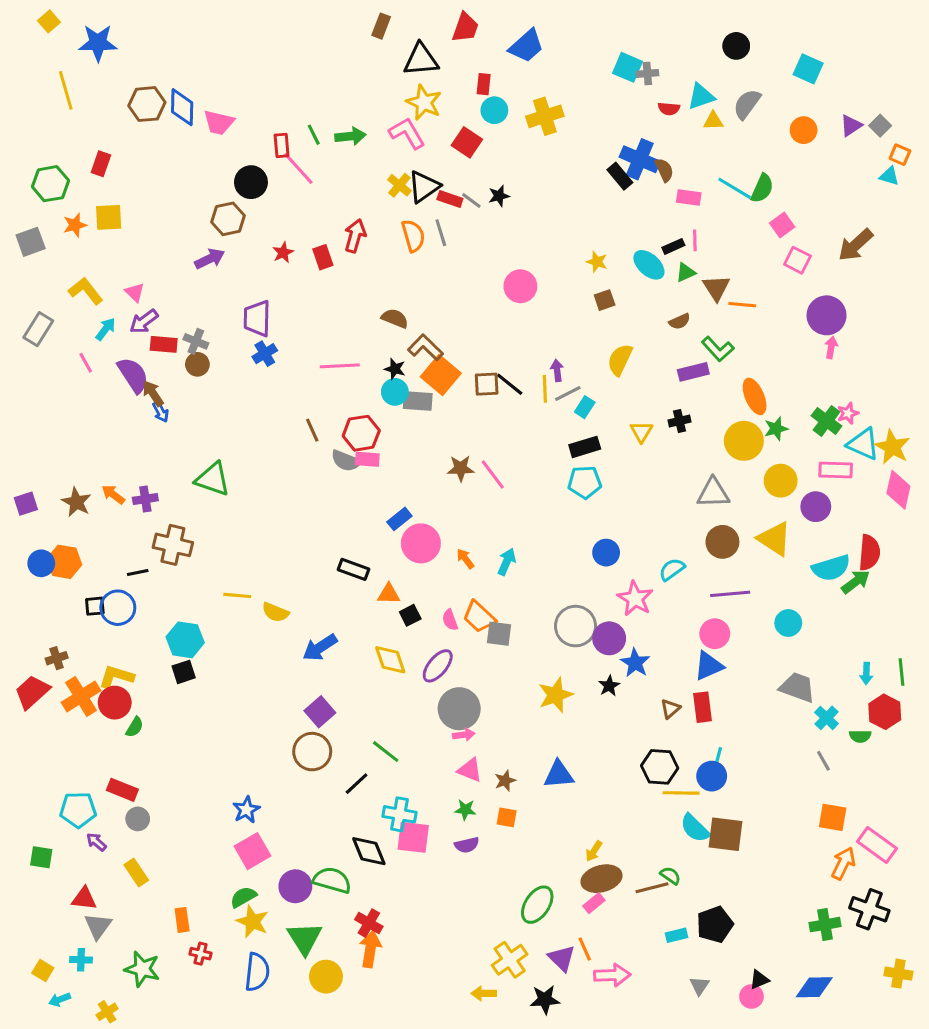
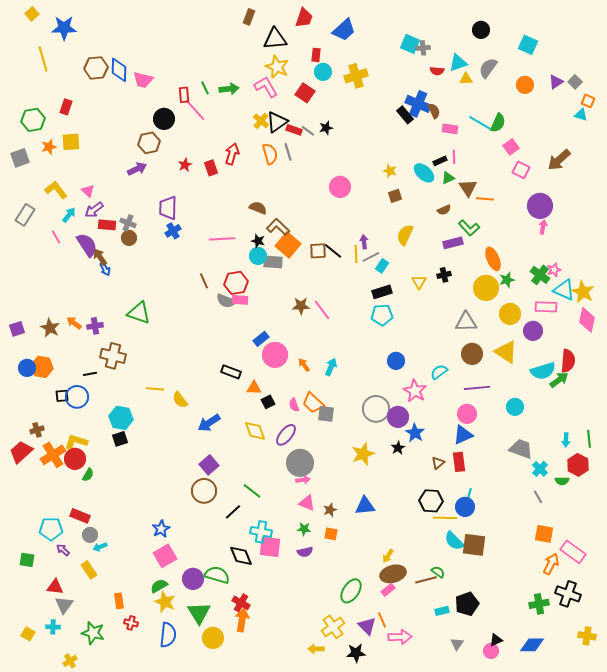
yellow semicircle: (275, 612) -> (180, 400), turned 30
cyan arrow: (60, 1000) -> (100, 547), moved

